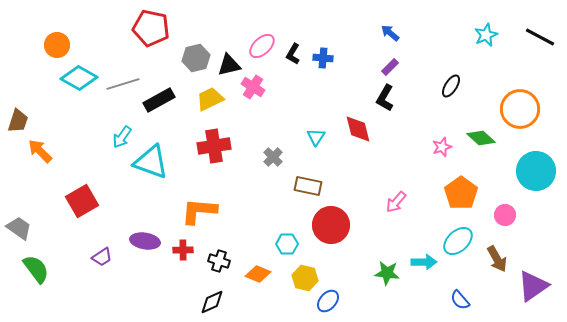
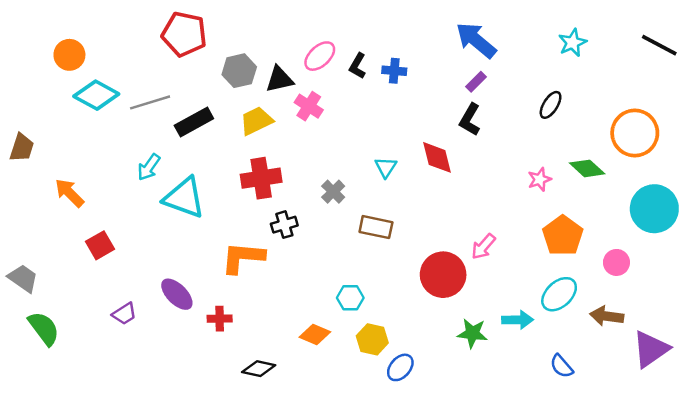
blue arrow: (390, 33) -> (476, 40), size x1.8
cyan star: (486, 35) -> (573, 43), moved
orange arrow: (40, 151) -> (69, 193), moved
red square: (82, 201) -> (100, 245), size x0.7
red circle: (331, 225) -> (443, 275), moved
purple ellipse: (145, 241) -> (177, 294), turned 36
red cross: (183, 250) -> (220, 319), moved
brown arrow: (497, 259) -> (607, 316), turned 128
black cross: (219, 261) -> (284, 225), moved, turned -35
black diamond: (212, 302) -> (259, 369), turned 36

